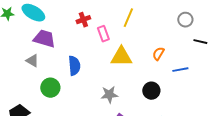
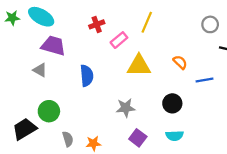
pink rectangle: (103, 34) -> (119, 40), turned 70
orange semicircle: (158, 54) -> (180, 62), turned 104
green circle: (50, 88) -> (49, 111), moved

